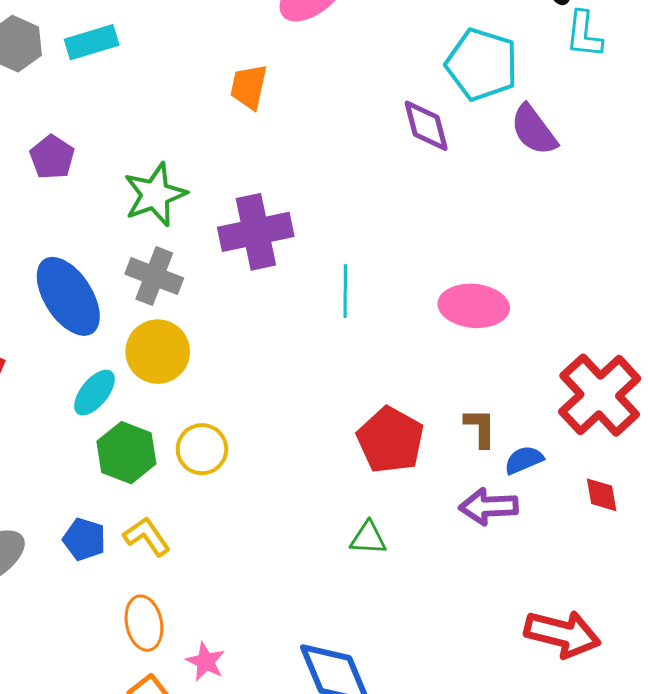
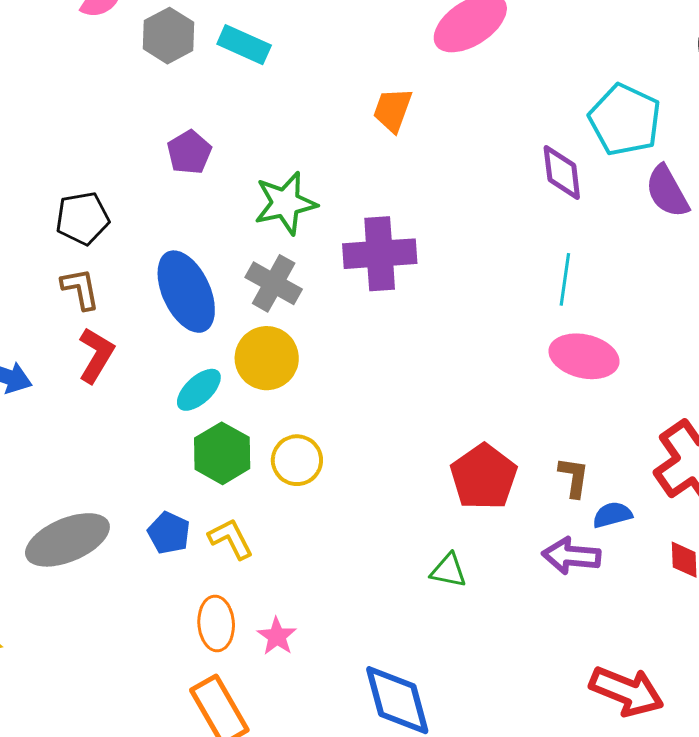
cyan rectangle: (92, 42) -> (244, 45), turned 33
cyan line: (345, 291) -> (565, 279), moved
pink star: (206, 662) -> (277, 636), moved

